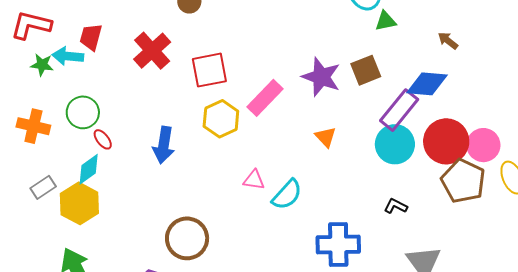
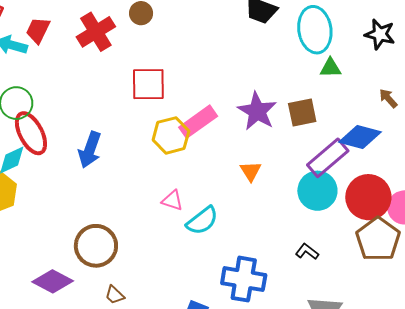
red cross: (152, 51) -> (96, 32), moved
yellow hexagon: (221, 119) -> (171, 135), moved
red ellipse: (103, 139) -> (31, 133), size x2.0

